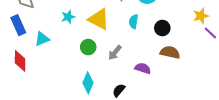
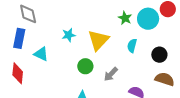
yellow triangle: (99, 19) -> (98, 40), turned 40
blue rectangle: (18, 25) -> (19, 38), turned 30
cyan triangle: (42, 39) -> (41, 54), turned 42

